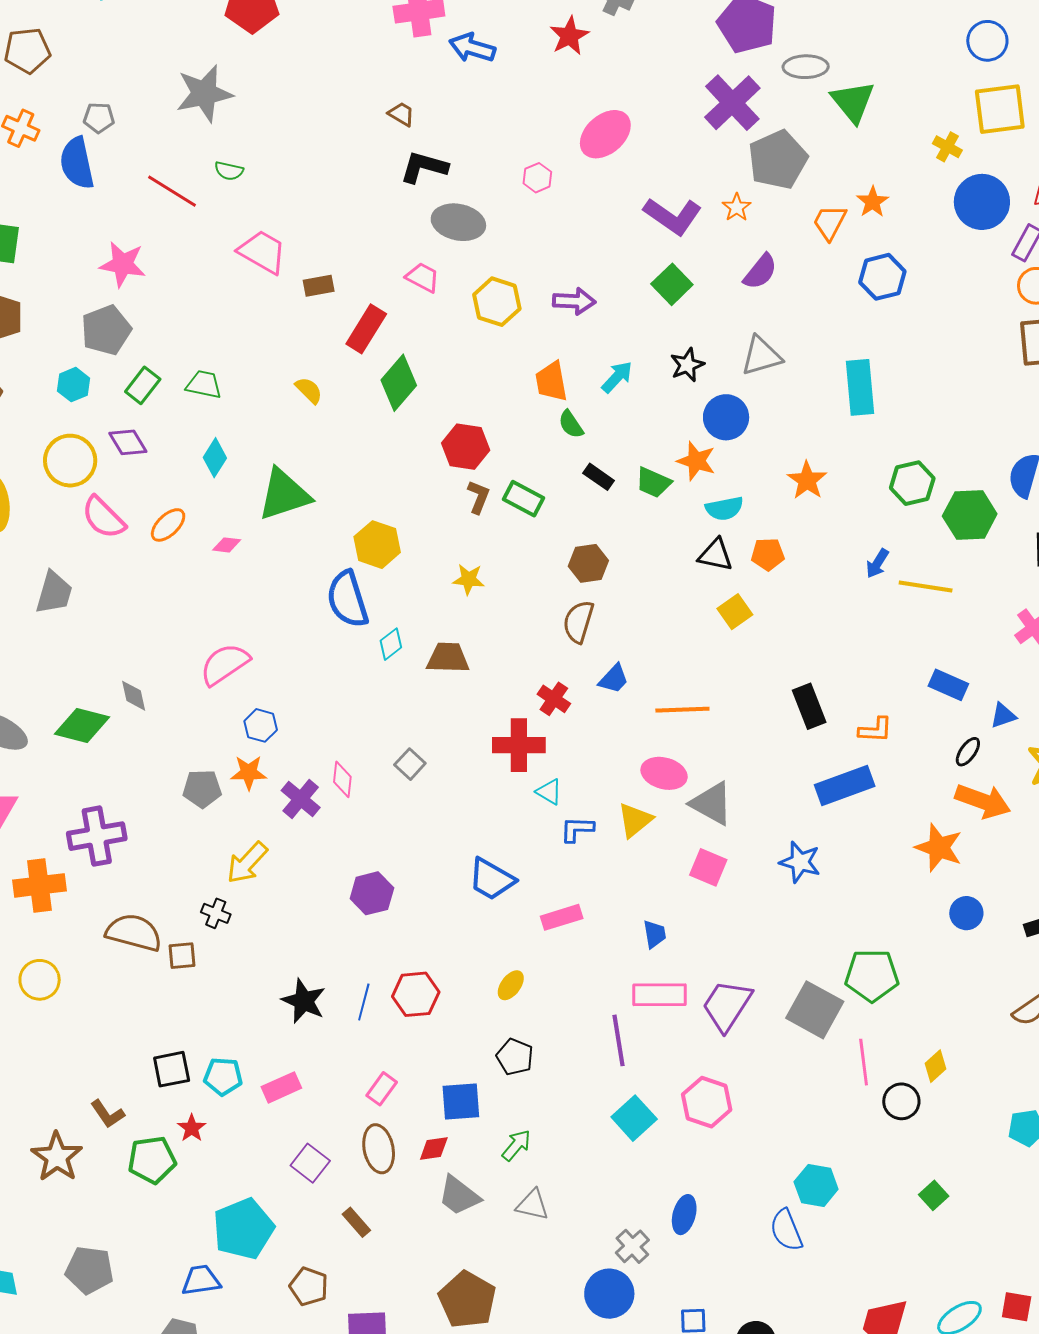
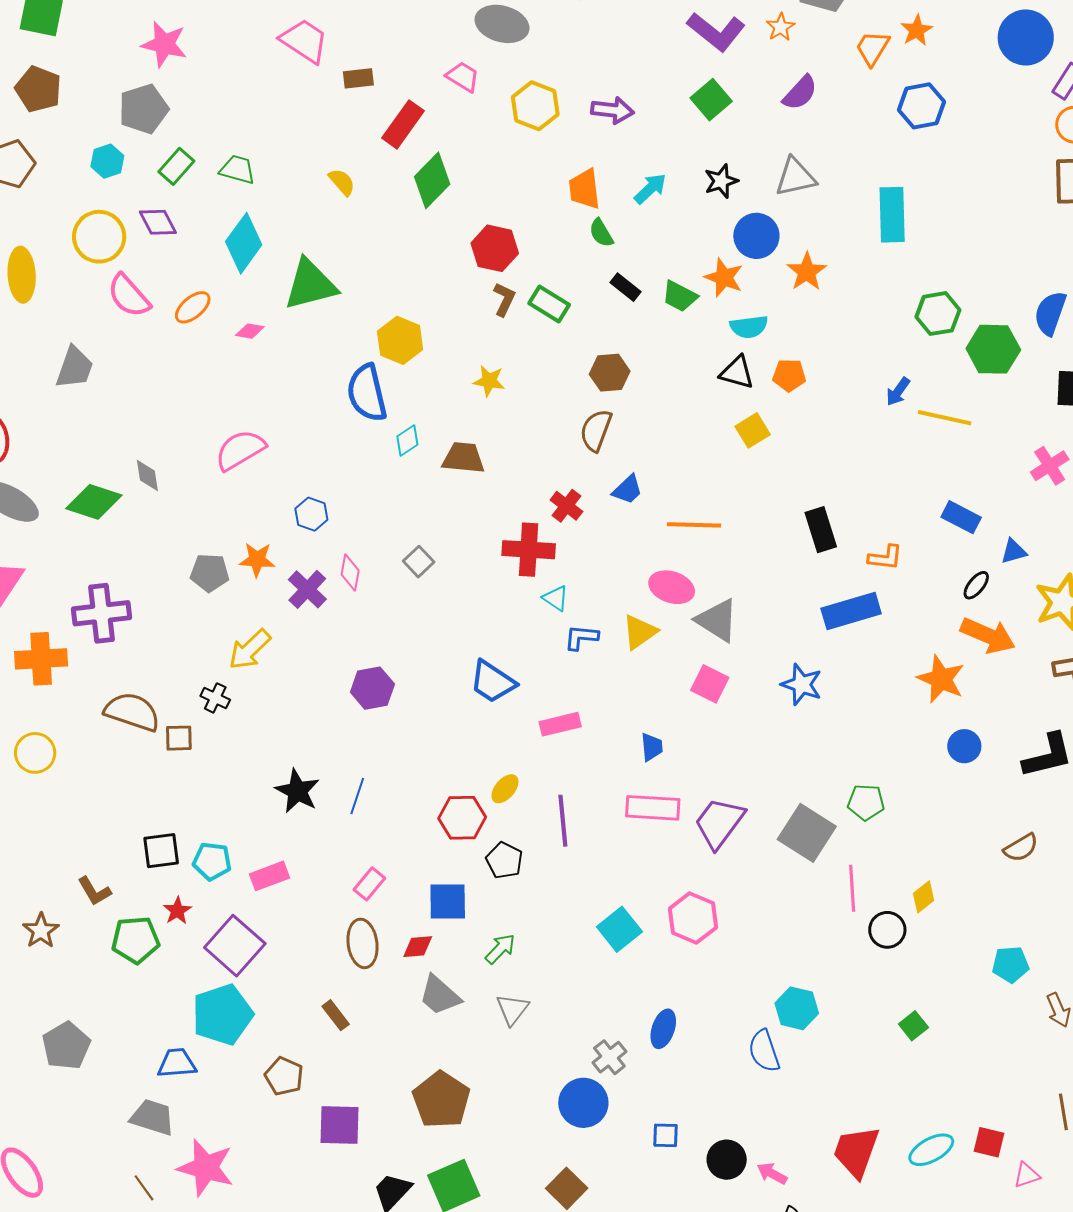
cyan diamond: (215, 458) -> (244, 243), size x1.5
orange star: (807, 480) -> (807, 272), moved
blue hexagon: (261, 725) -> (311, 514), moved
green pentagon: (872, 975) -> (866, 802), size x0.7
red hexagon: (416, 994) -> (462, 818), moved
purple line: (619, 1040) -> (563, 821), moved
brown star: (57, 1157) -> (41, 931), size x0.7
purple square: (310, 1163) -> (235, 946), moved, size x1.5
gray triangle: (532, 1205) -> (512, 1009), turned 51
gray pentagon: (89, 1270) -> (66, 1046), turned 30

